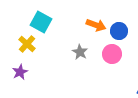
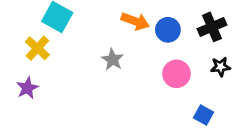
pink circle: (112, 54) -> (176, 74), moved

